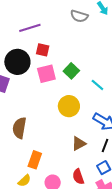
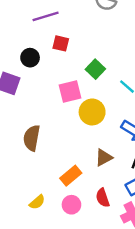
black circle: (17, 62) -> (30, 58), size x0.6
pink square: (46, 74) -> (70, 92), moved
orange rectangle: (35, 160) -> (71, 176), moved, turned 30

